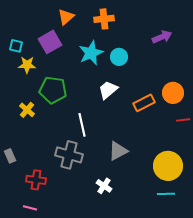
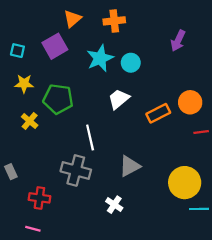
purple arrow: (162, 37) -> (178, 41), turned 138
yellow star: (27, 65) -> (24, 84), moved
cyan line: (166, 194) -> (199, 209), moved

